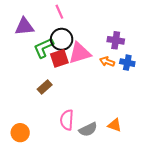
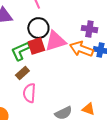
green L-shape: (44, 48) -> (20, 51), moved
orange arrow: (107, 62) -> (81, 49), size x1.6
pink semicircle: (67, 120) -> (29, 93), moved

